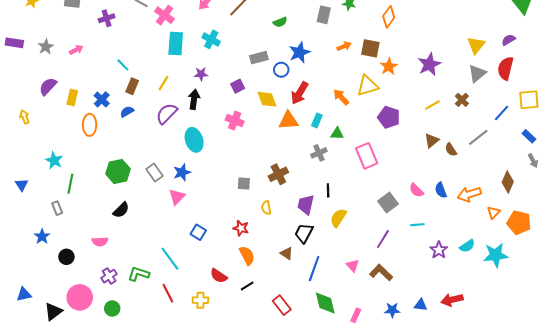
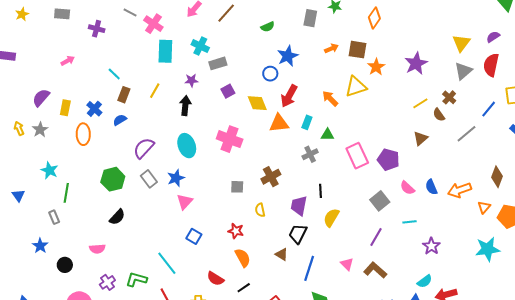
purple cross: (107, 18) -> (97, 29), turned 35
gray star: (46, 47) -> (40, 130), moved
gray rectangle: (259, 58) -> (218, 63), moved
purple semicircle: (167, 114) -> (144, 148), moved
purple pentagon: (389, 117) -> (388, 160), moved
pink cross: (235, 121) -> (230, 139), moved, size x1.4
brown semicircle: (451, 150) -> (439, 115), moved
pink triangle: (177, 197) -> (185, 202), moved
cyan semicircle: (467, 246) -> (425, 281), moved

